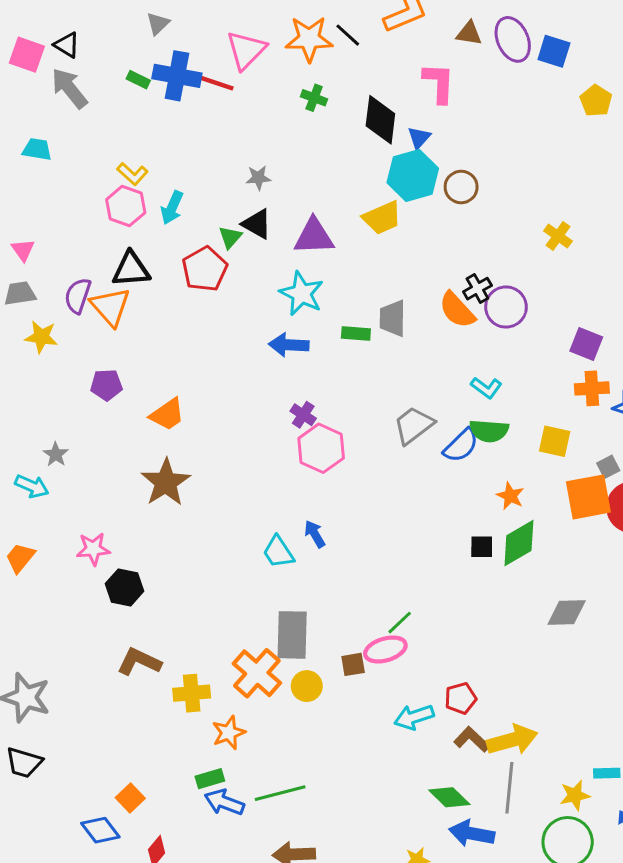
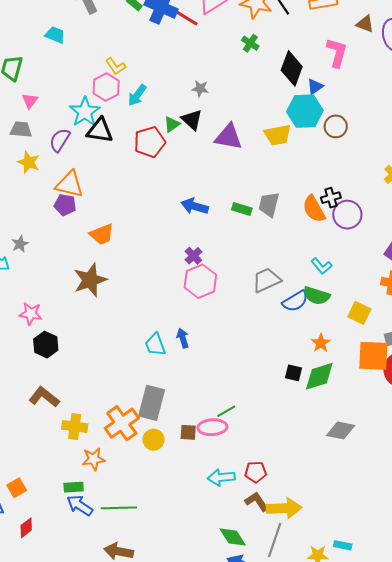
cyan star: (302, 294) -> (85, 112), moved
orange triangle: (110, 307) -> (70, 184), moved, turned -48

